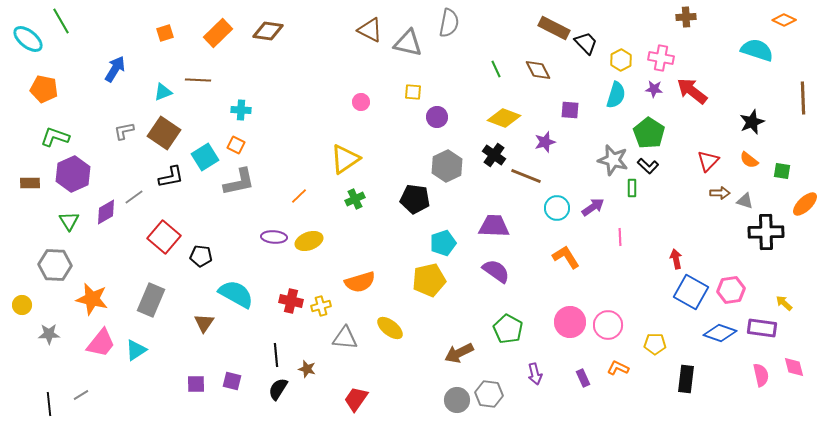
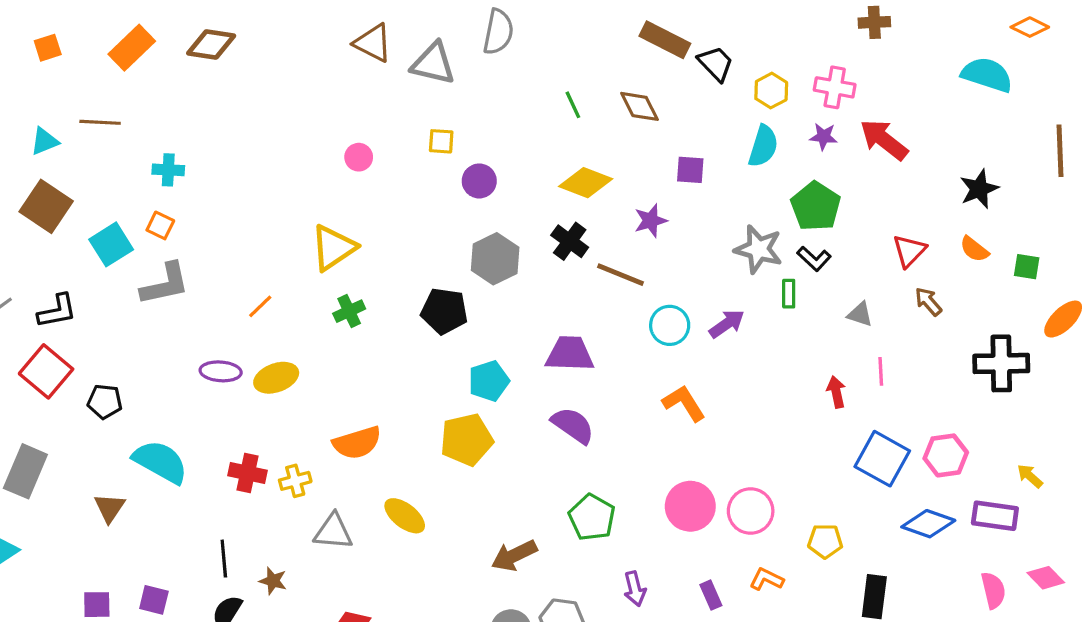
black L-shape: (171, 177) -> (57, 311), moved
brown arrow: (720, 193) -> (928, 302), turned -132
gray triangle: (745, 201) -> (860, 314), moved
pink line: (620, 237) -> (881, 371), moved
red arrow: (676, 259) -> (836, 392), moved
pink diamond: (794, 367) -> (1046, 578), turned -30

